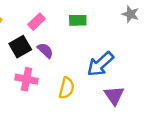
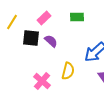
black square: (20, 47) -> (31, 38), turned 36
pink cross: (26, 79) -> (42, 81), moved, turned 30

